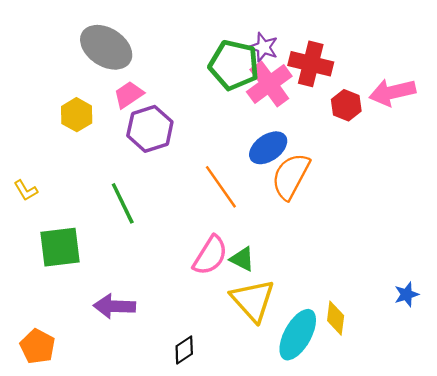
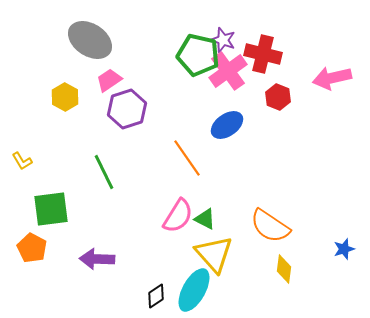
red hexagon: (346, 105) -> (278, 97), moved
orange semicircle: (291, 176) -> (270, 226), moved, turned -84
cyan ellipse: (298, 335) -> (194, 290), moved
orange pentagon: (38, 346) -> (32, 248), moved

